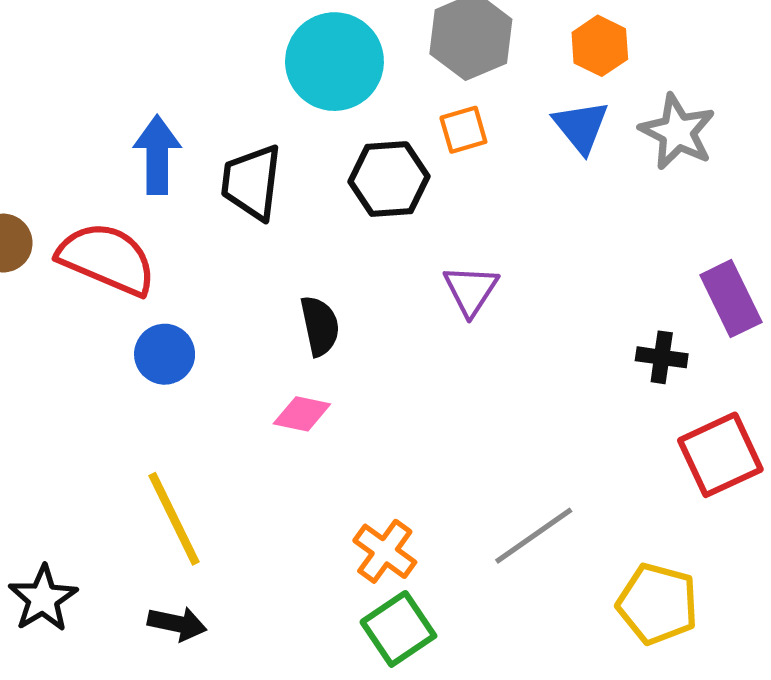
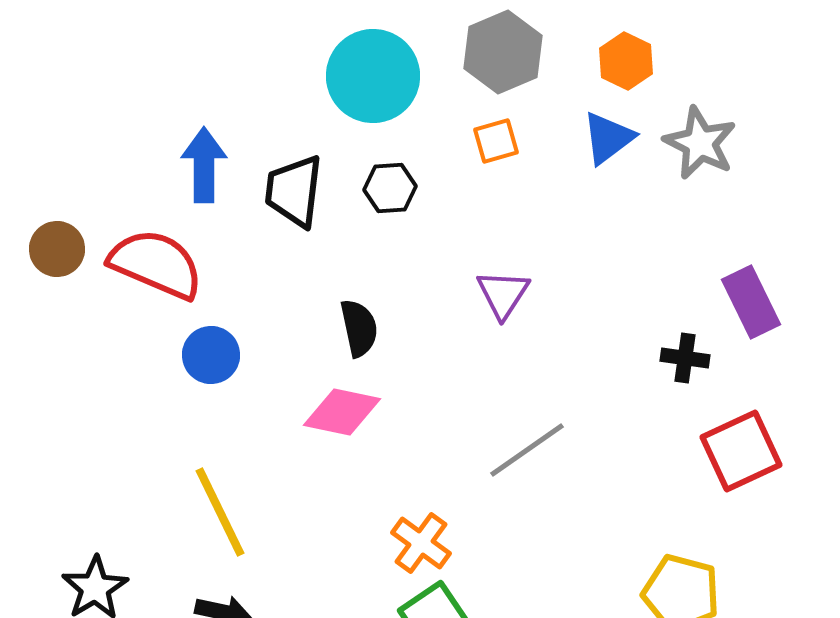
blue triangle: (581, 127) -> (608, 138), turned 32
black hexagon: (389, 179) -> (390, 188), moved, size x0.7
pink diamond: (302, 414) -> (342, 412), size x1.4
gray line: (534, 536) -> (527, 450), moved

